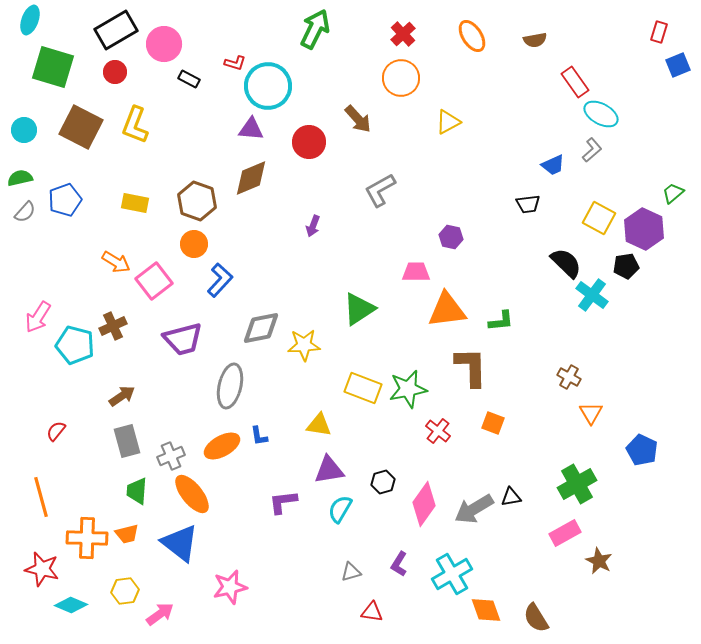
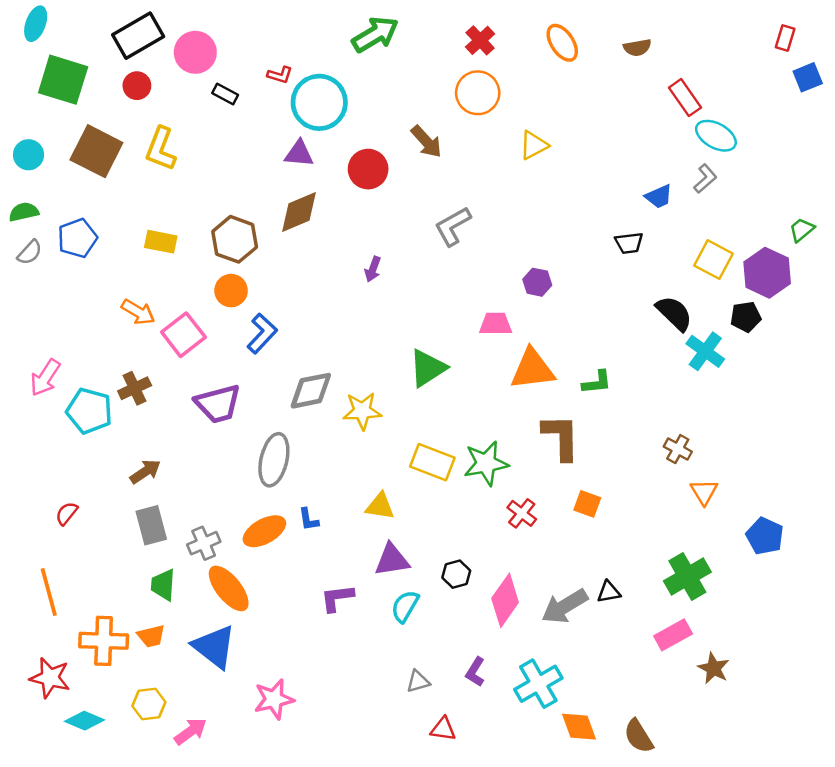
green arrow: (315, 29) -> (375, 34), turned 33

